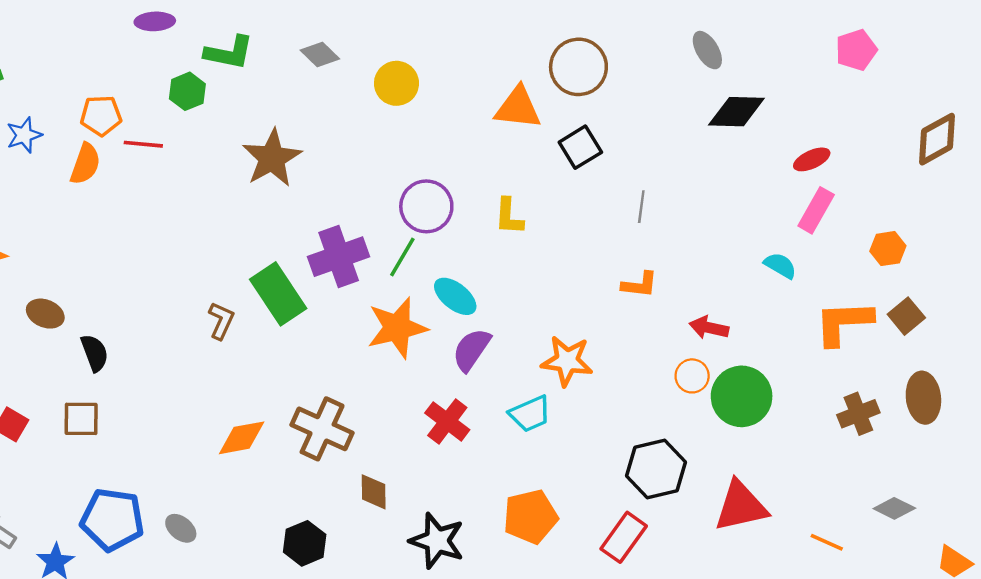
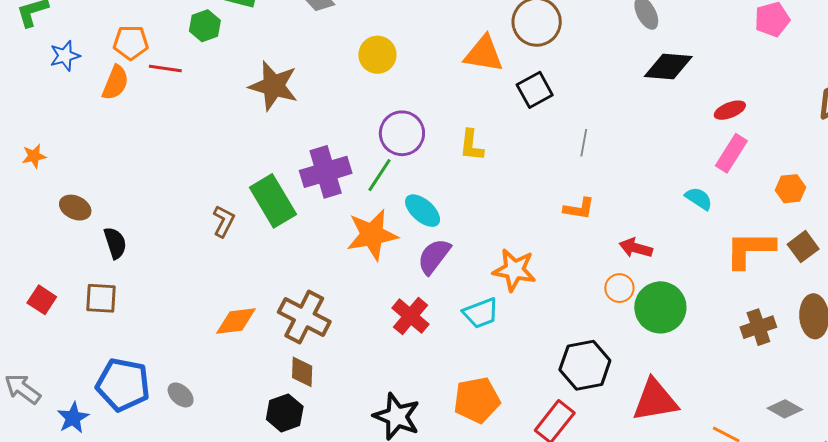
yellow circle: (396, 83) -> (377, 55), moved
brown star: (272, 158) -> (274, 86), turned -30
brown diamond: (374, 492) -> (302, 372), moved

